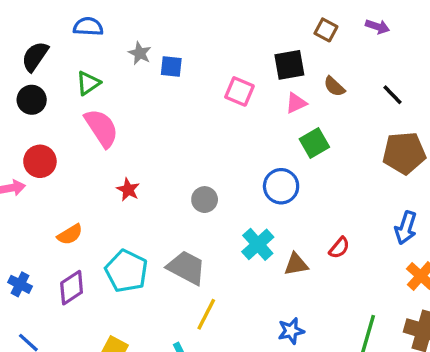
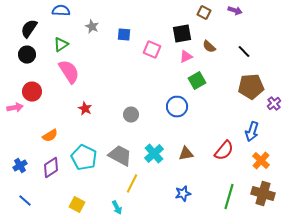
blue square: (171, 67) -> (124, 35), moved
cyan cross: (258, 244) -> (154, 154), moved
red semicircle: (339, 248) -> (224, 151), moved, size x1.5
blue cross: (20, 284) -> (20, 166), turned 32

